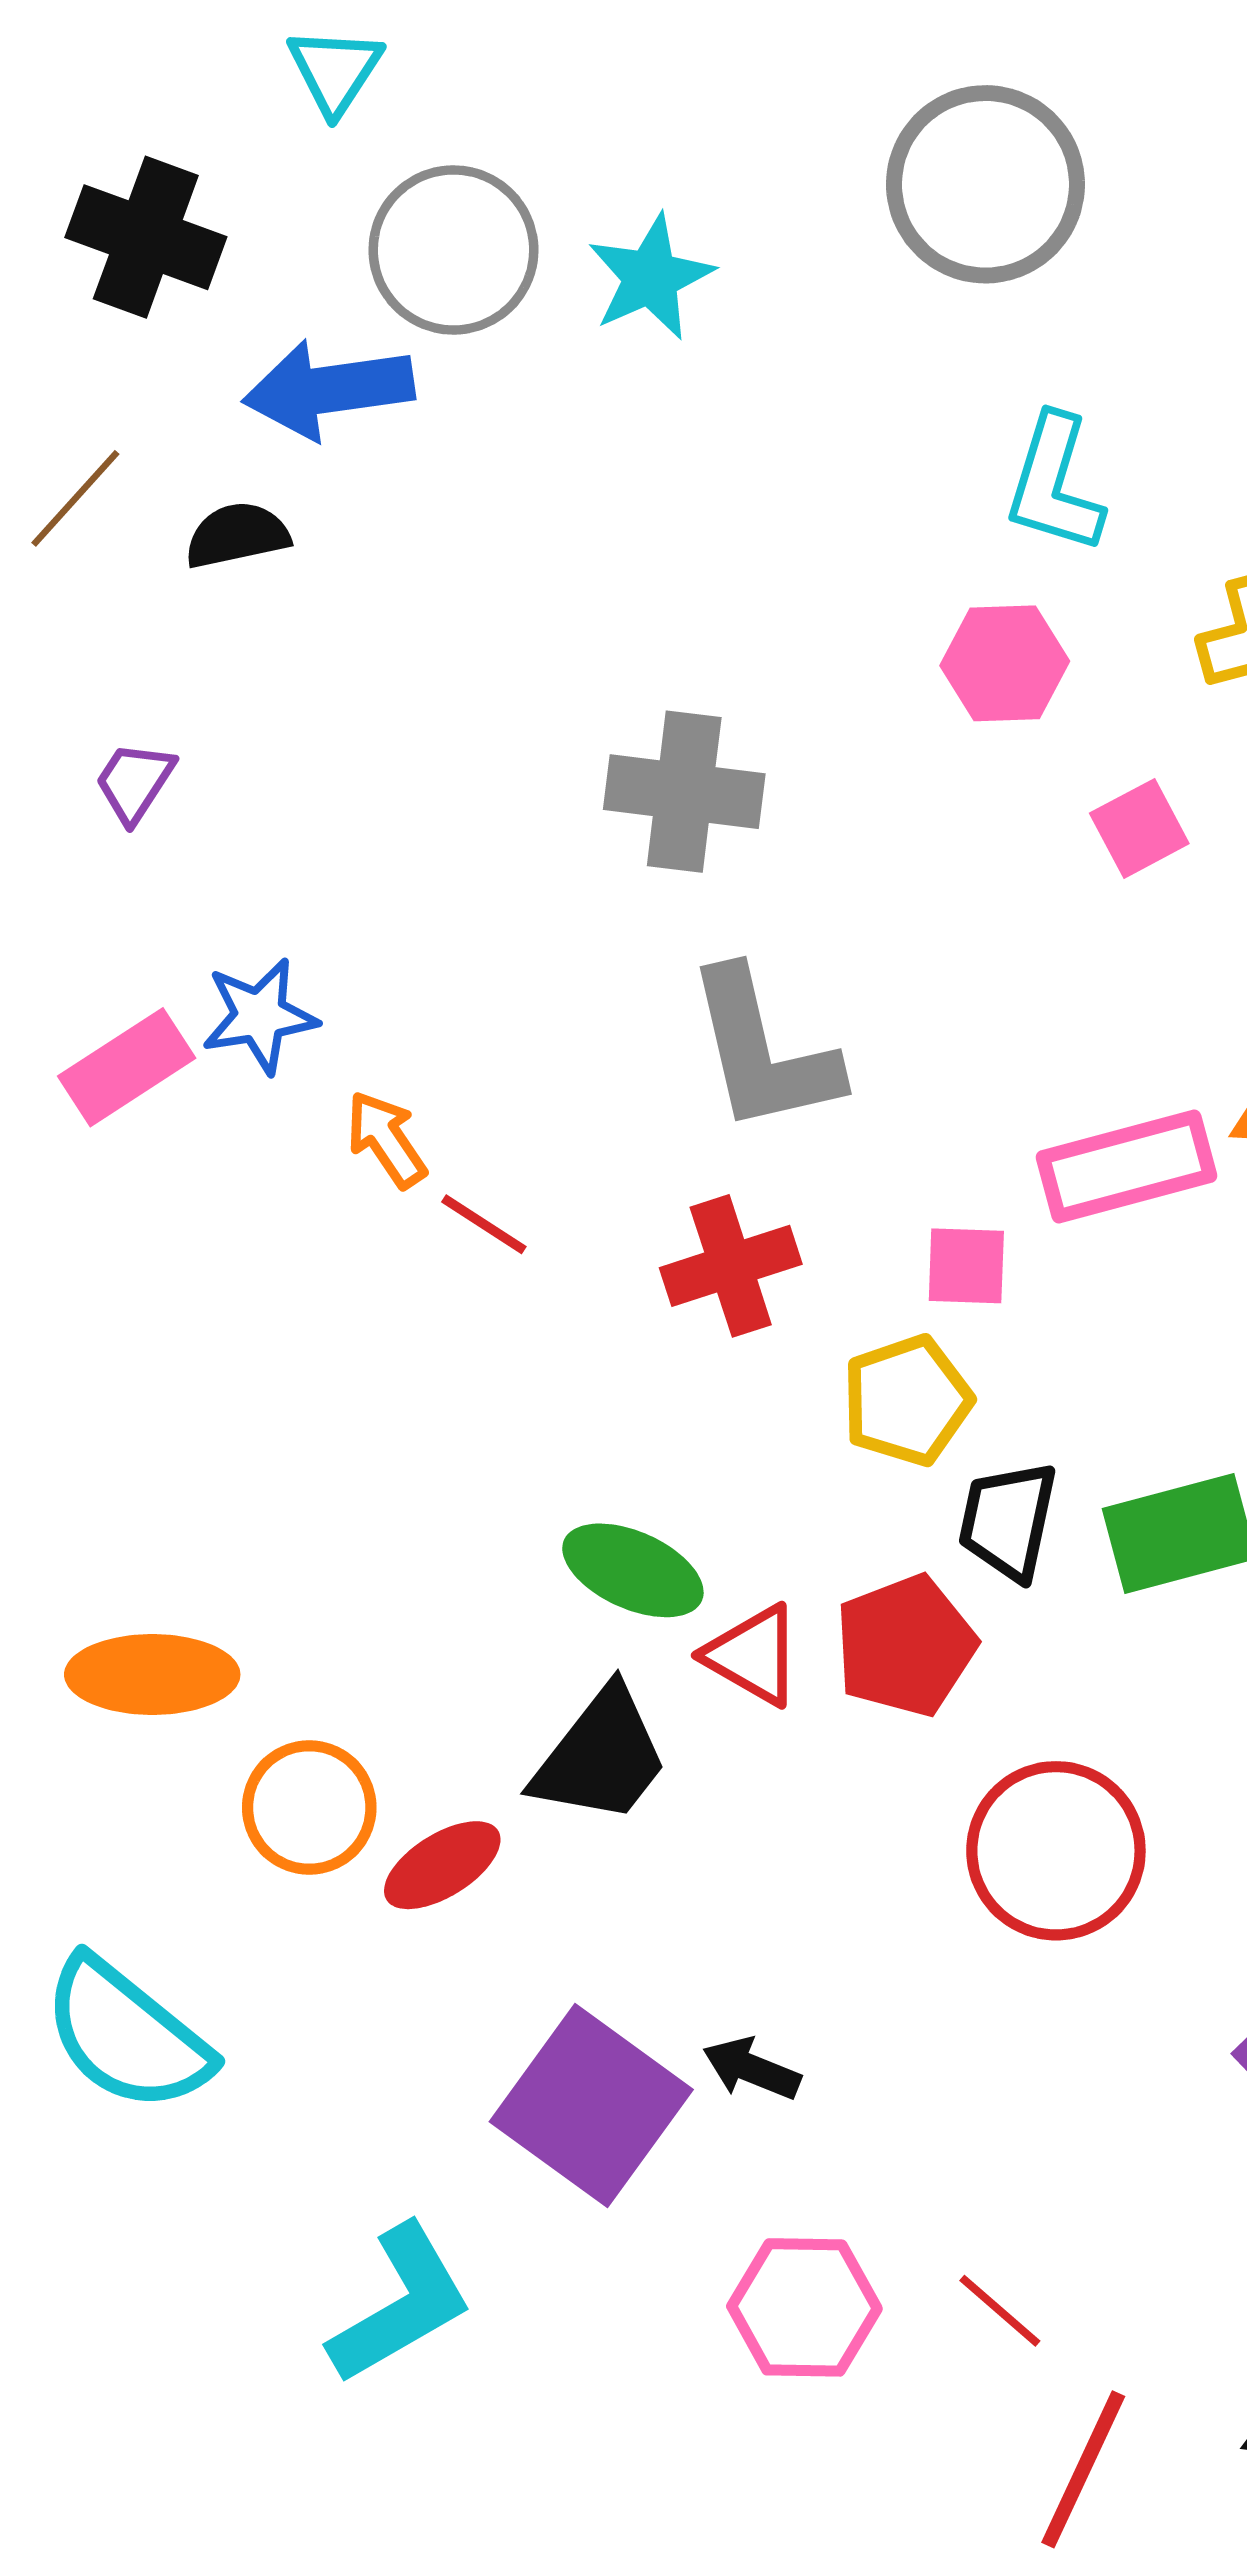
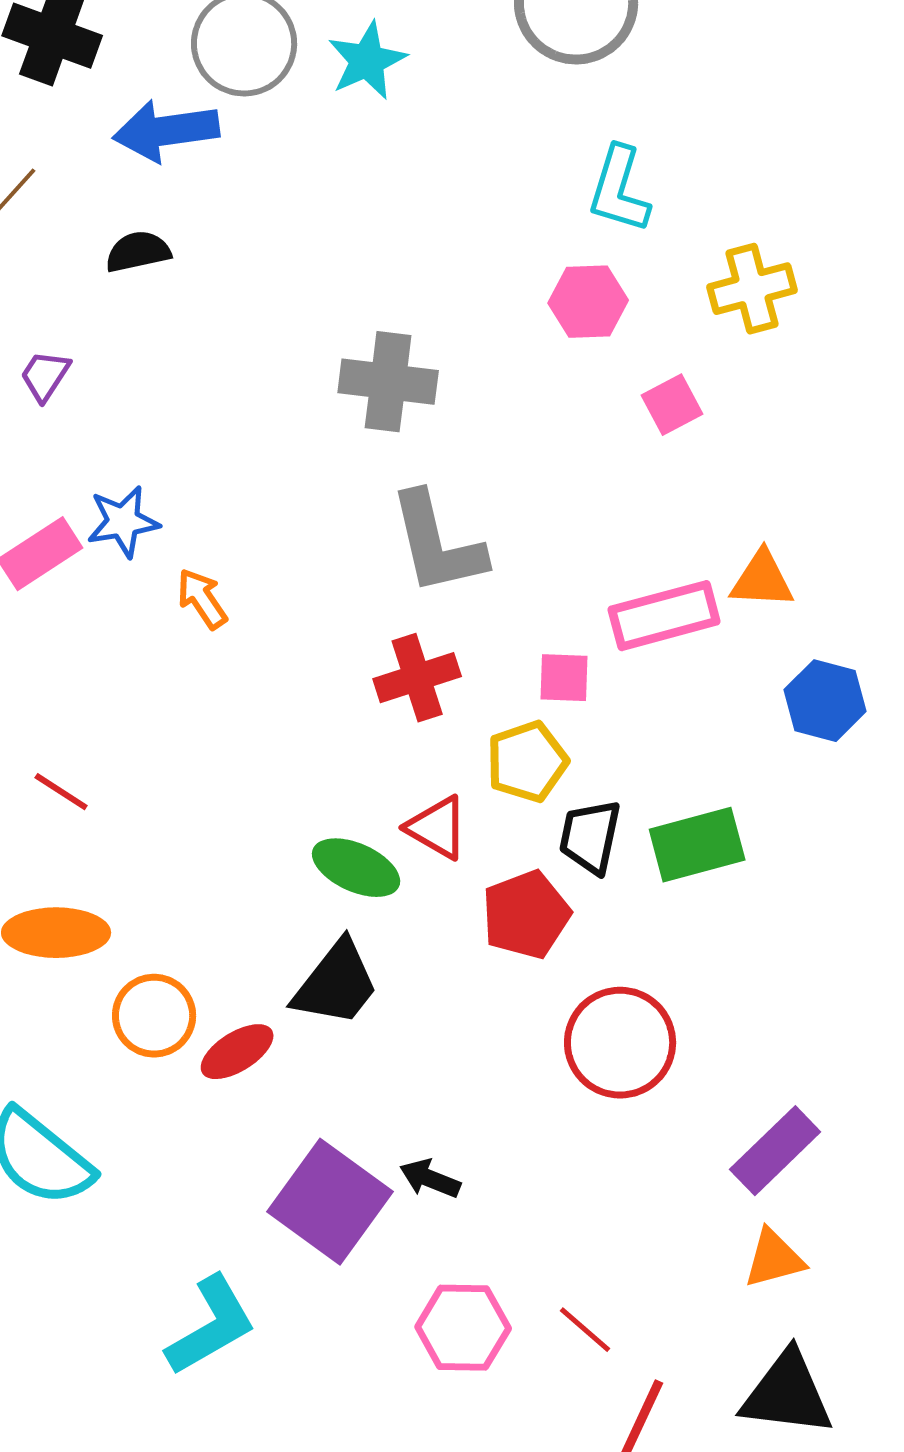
black semicircle: (237, 535) -> (138, 252), moved
red line: (484, 1224) -> (61, 792), moved
red triangle: (753, 1655) -> (437, 828), moved

